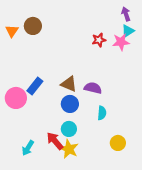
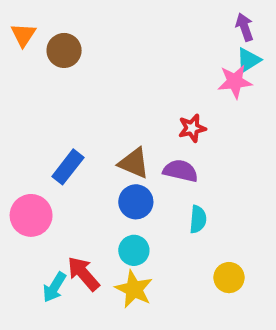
orange triangle: (12, 31) -> (23, 35), moved
red star: (99, 40) -> (192, 128), moved
pink circle: (16, 98) -> (31, 215), moved
red arrow: (55, 141) -> (83, 274), moved

